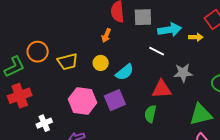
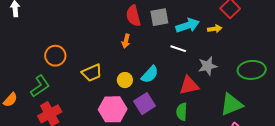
orange circle: (38, 52) -> (55, 56), moved
yellow circle: (101, 63) -> (125, 80), moved

